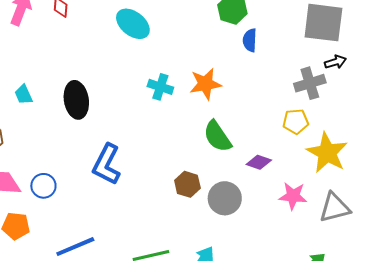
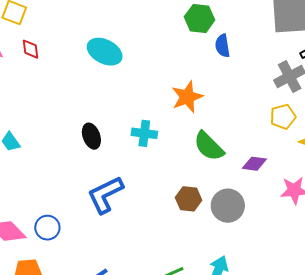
cyan cross: (160, 87) -> (144, 133), moved
black ellipse: (76, 100) -> (91, 136), moved, size x0.7
blue L-shape: (107, 164) -> (105, 195), turned 48

